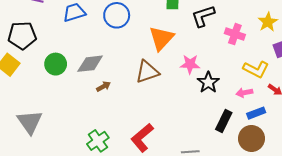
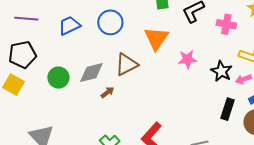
brown triangle: (147, 72) -> (126, 64), moved
black star: (208, 82) -> (221, 71), moved

